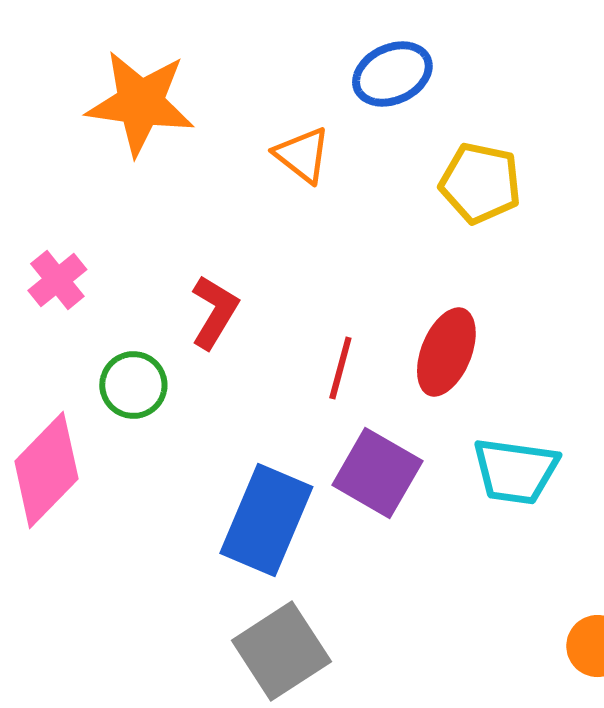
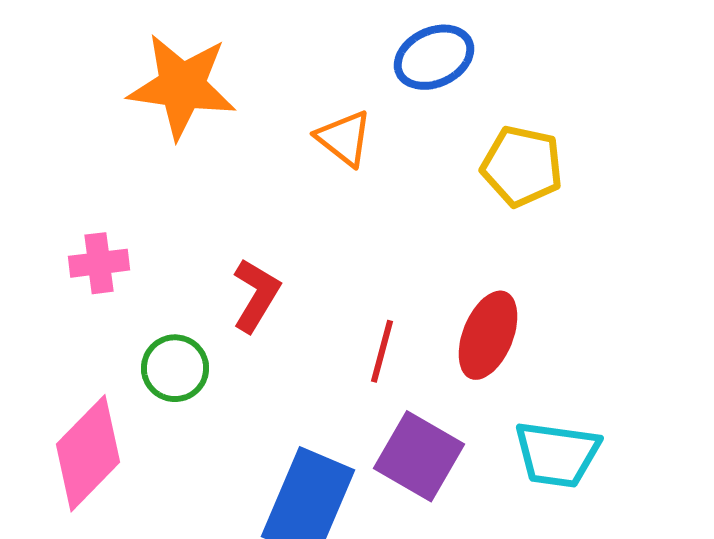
pink cross: (57, 280) -> (99, 263), turned 32

